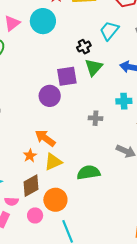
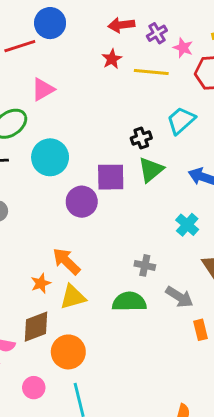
cyan circle: (43, 21) -> (50, 157), moved
cyan cross: (124, 101) -> (187, 225), turned 35
gray cross: (96, 118) -> (145, 265), moved
green semicircle: (89, 173) -> (129, 302), moved
pink circle: (35, 215) -> (34, 388), moved

